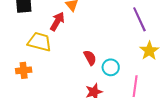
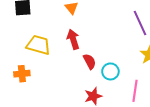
red arrow: (57, 21) -> (73, 39), moved, turned -48

